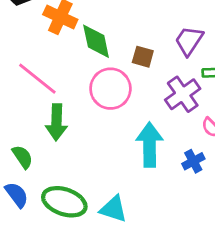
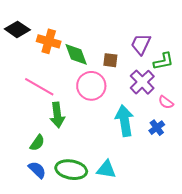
green semicircle: (22, 157) -> (37, 143), turned 78

